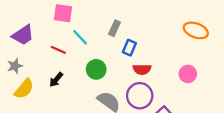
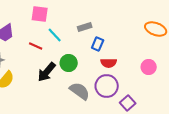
gray rectangle: (114, 28) -> (85, 27), turned 48
black arrow: (56, 80) -> (47, 72), moved, size x1.5

